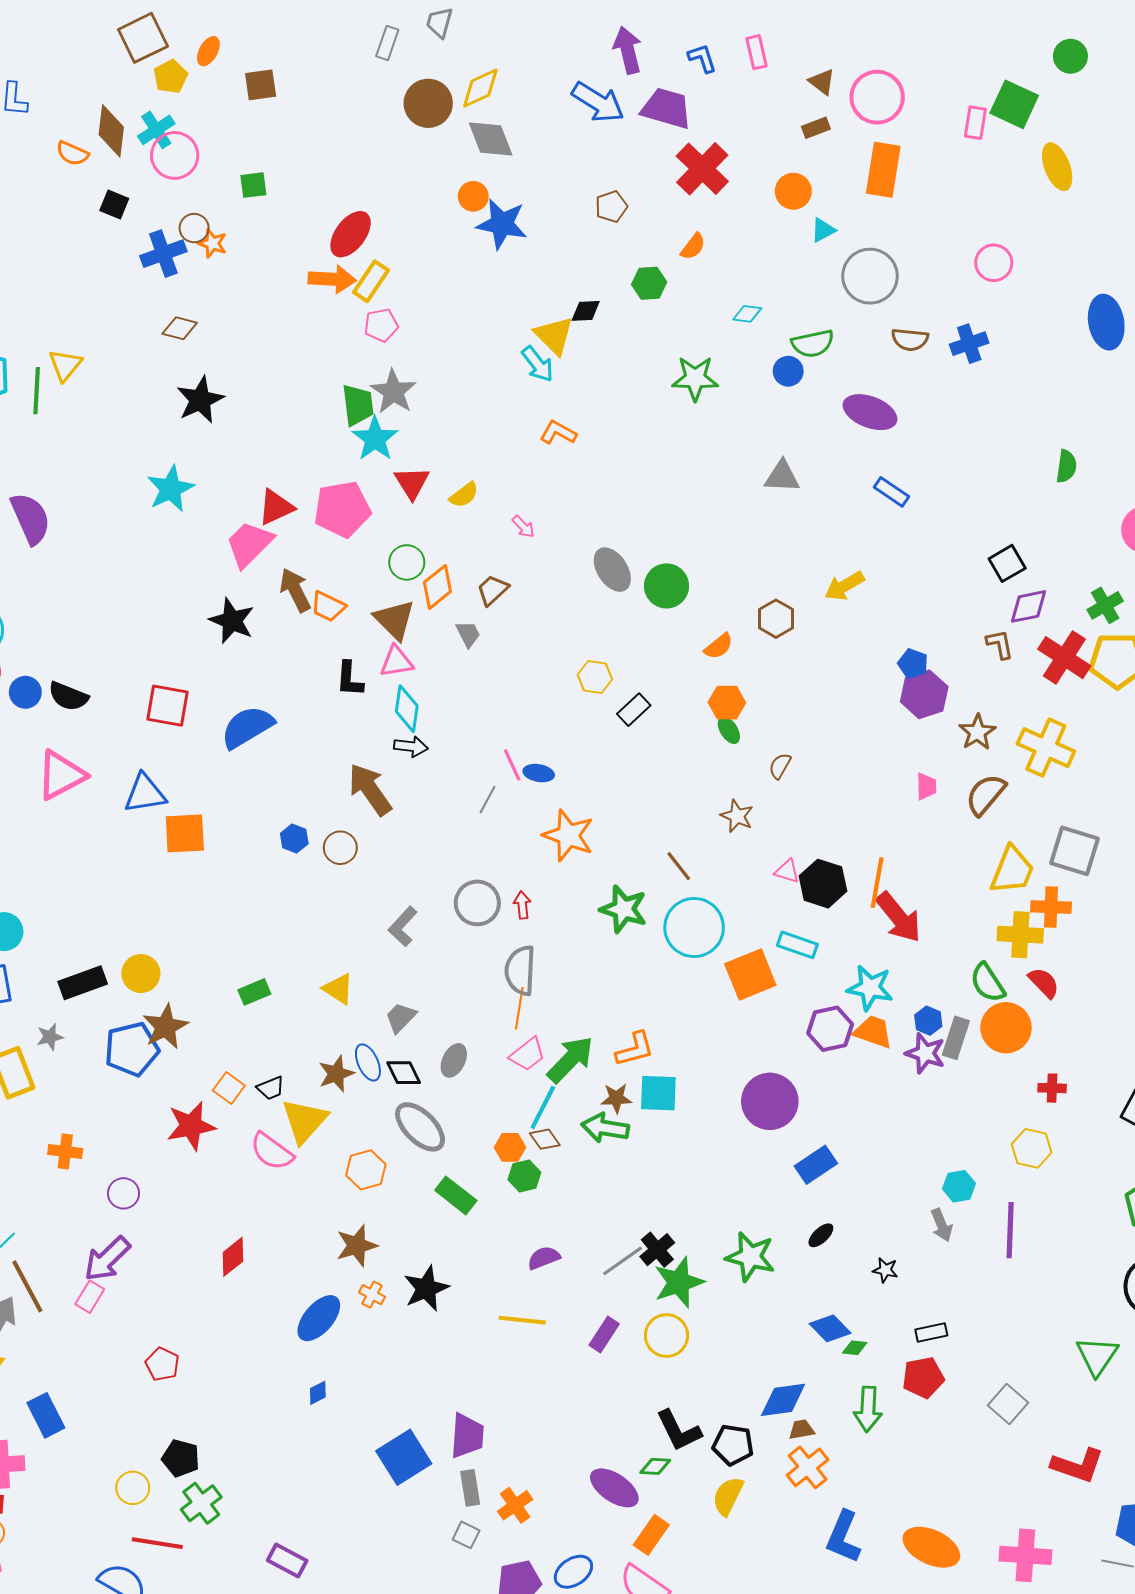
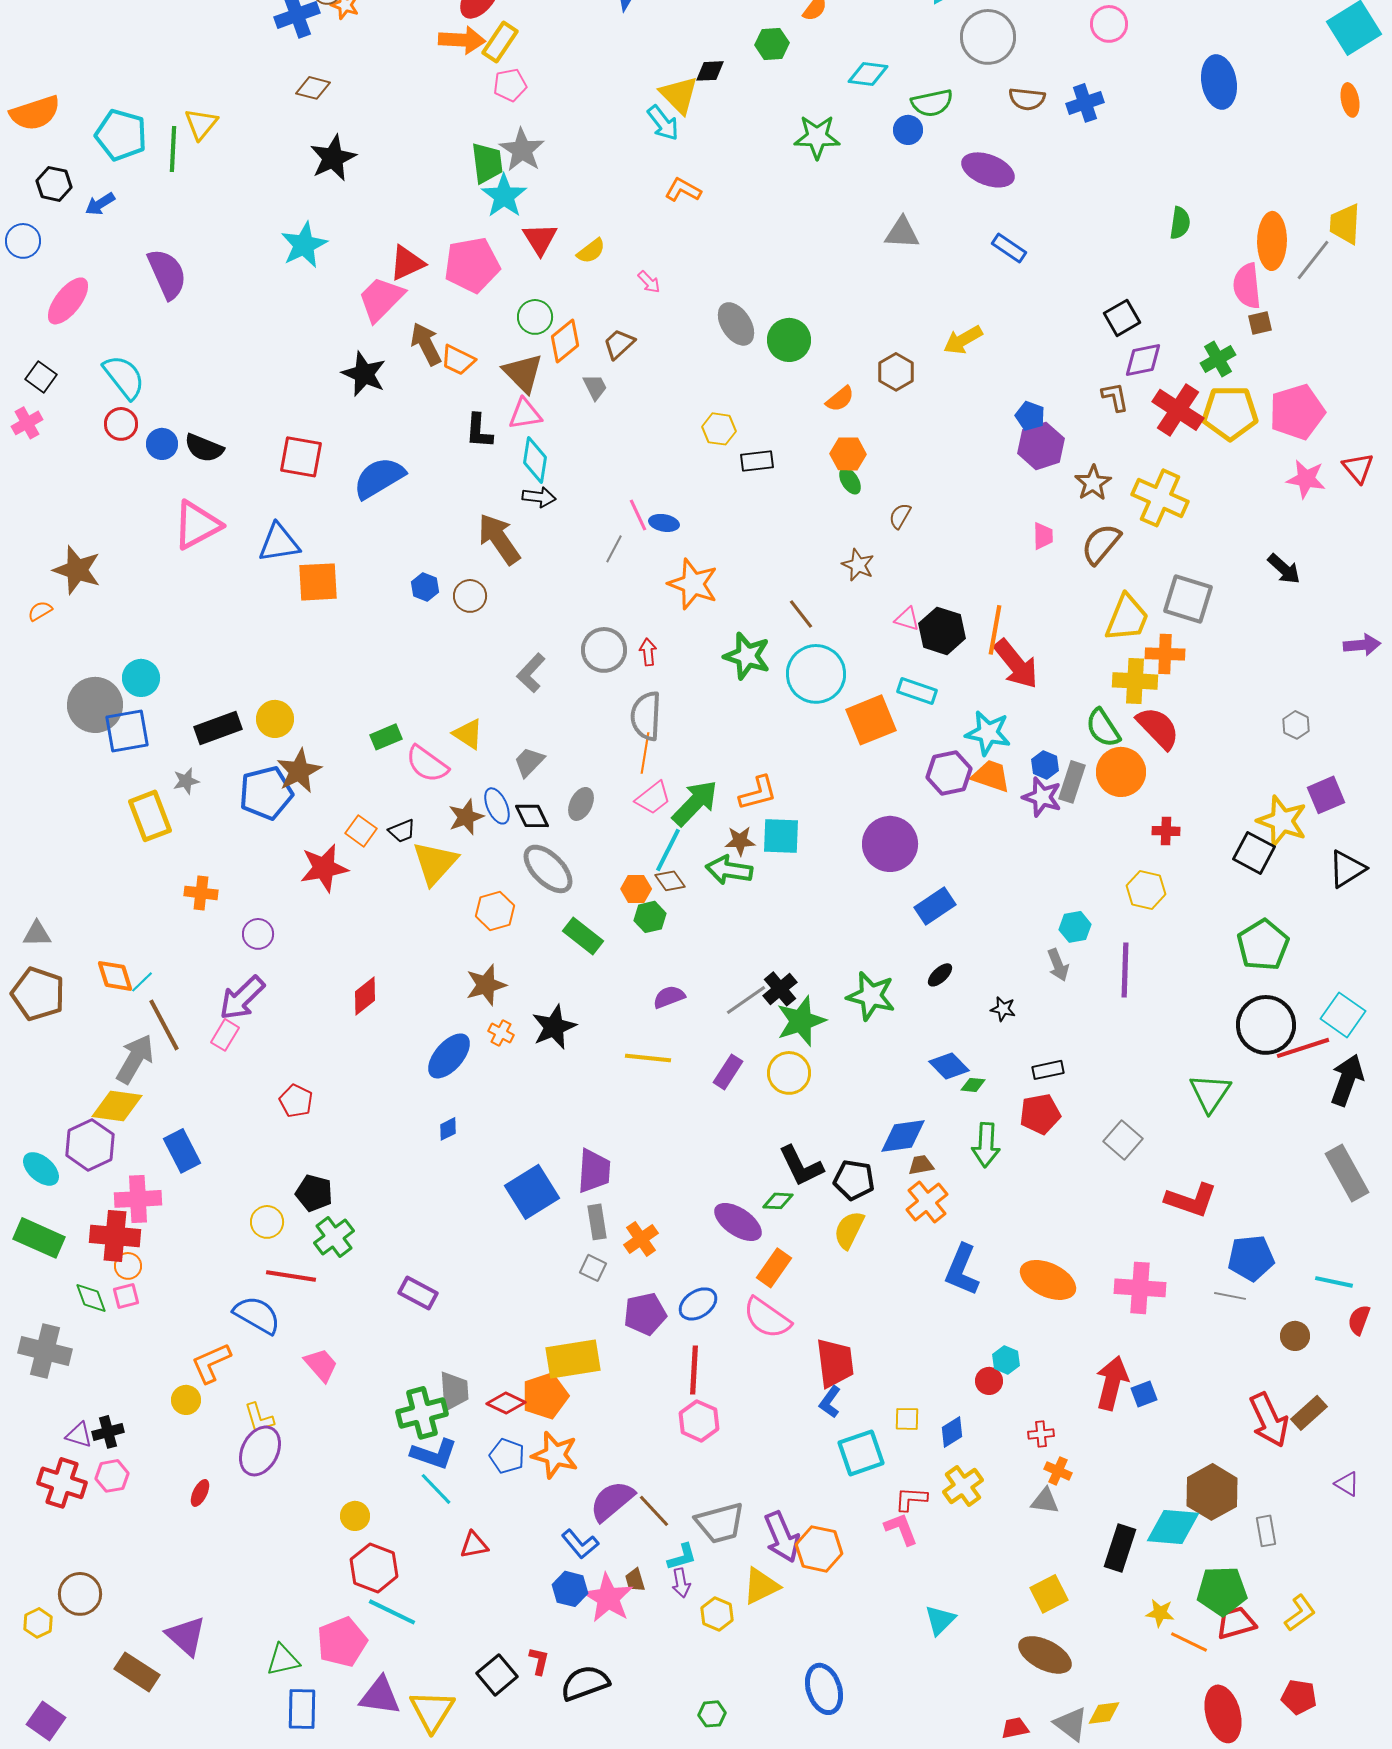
cyan diamond: (747, 314) -> (868, 74), size x1.4
black rectangle: (634, 710) -> (757, 461), turned 36
red semicircle: (1044, 983) -> (1158, 728), size x1.4
pink semicircle: (272, 1151) -> (427, 764), moved

